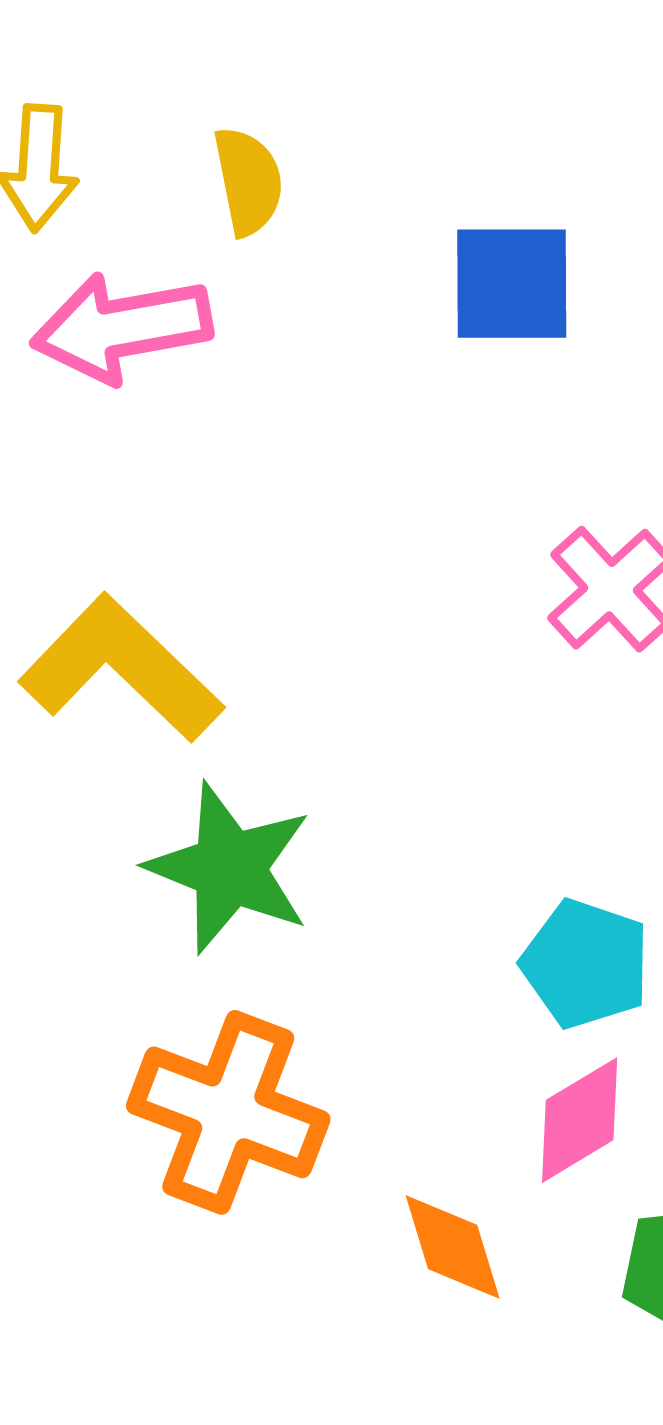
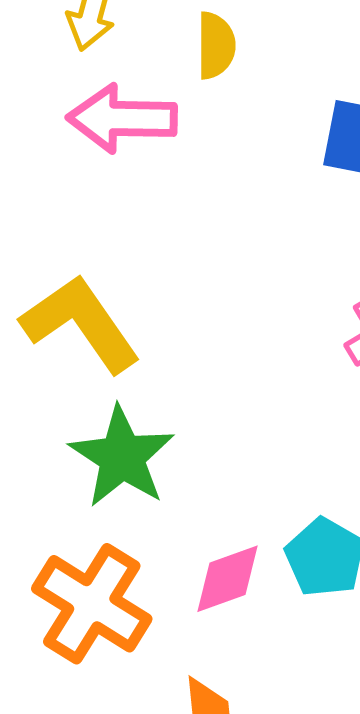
pink diamond: (580, 1120) -> (228, 579), moved

